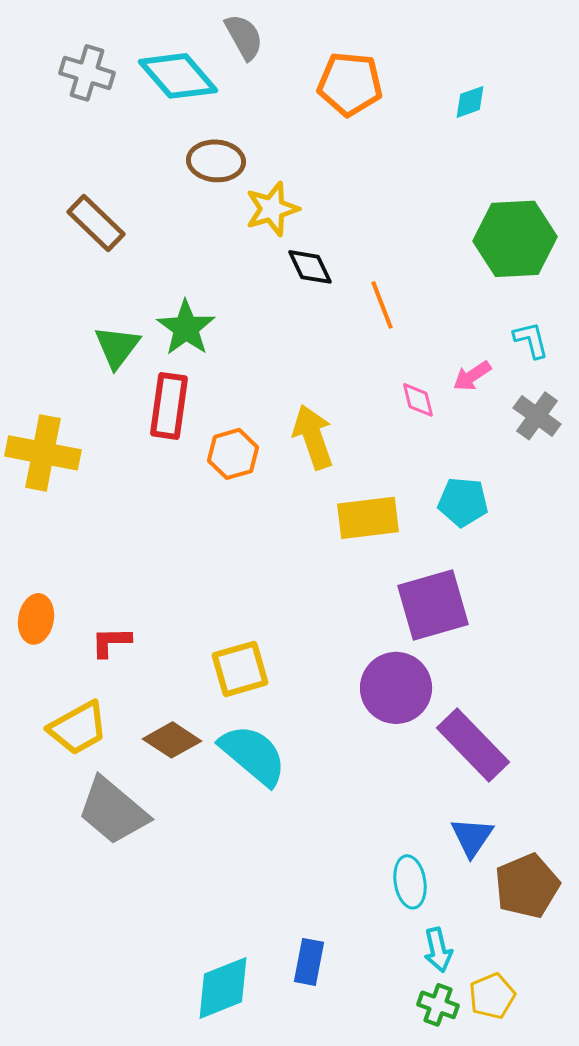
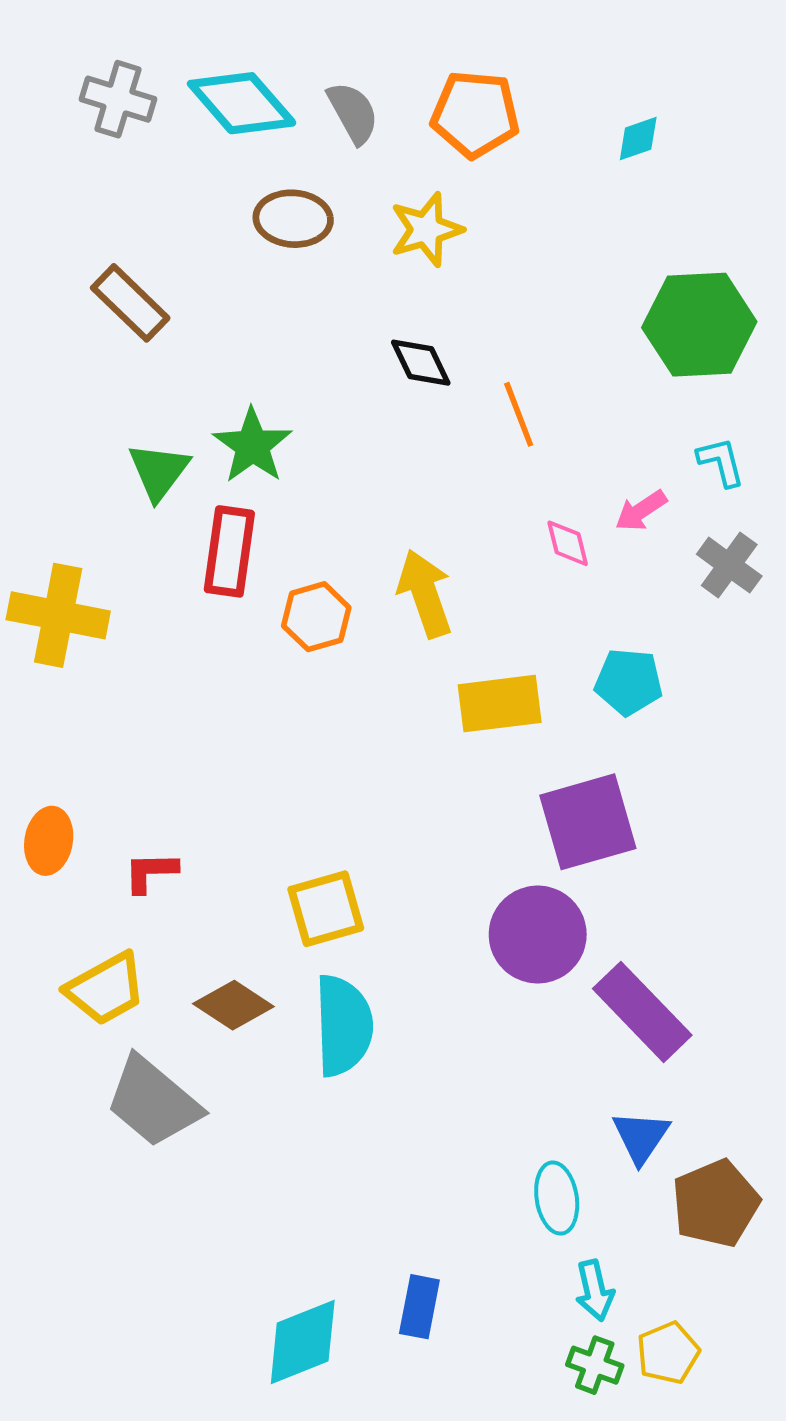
gray semicircle: (244, 37) -> (353, 113), moved
yellow star: (272, 209) -> (426, 230), moved
cyan semicircle: (253, 755) -> (343, 1026), turned 48

